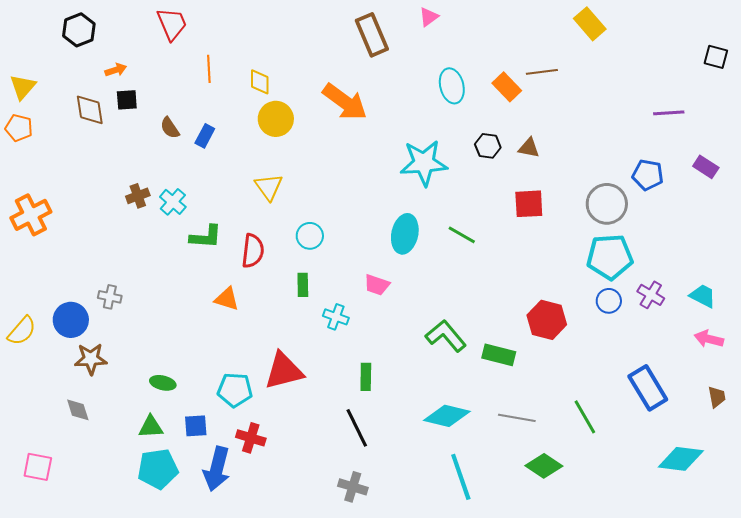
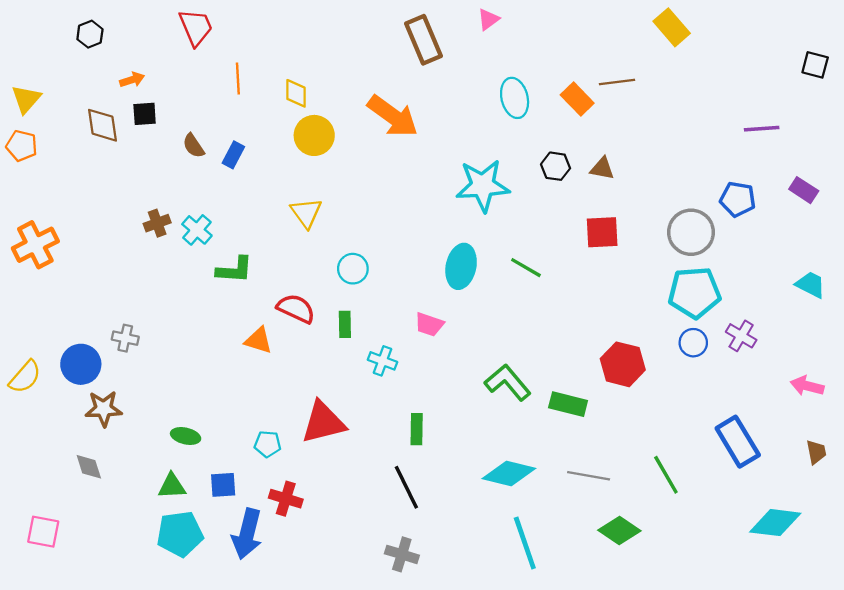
black hexagon: (79, 30) -> (90, 34), size x0.7
red semicircle: (253, 251) -> (296, 309), moved, turned -72
cyan trapezoid: (703, 296) -> (811, 285), moved
cyan pentagon: (235, 390) -> (268, 444), size x0.7

